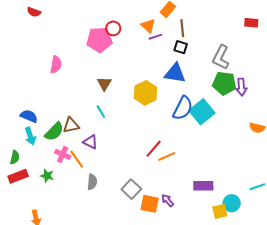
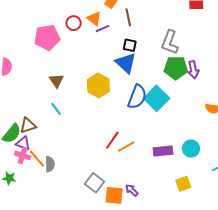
red circle: (113, 28) -> (74, 23), moved
black square: (181, 47) -> (130, 45), moved
blue triangle: (175, 73) -> (126, 63), turned 40
purple triangle: (90, 142) -> (23, 143), moved
gray semicircle: (92, 182) -> (50, 164), moved
purple rectangle: (203, 186) -> (163, 151), moved
cyan circle: (232, 203) -> (191, 149), moved
yellow square: (220, 211) -> (183, 184), moved

